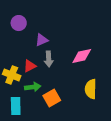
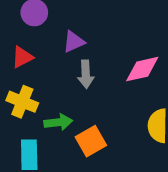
red triangle: (30, 66) -> (22, 57), moved

